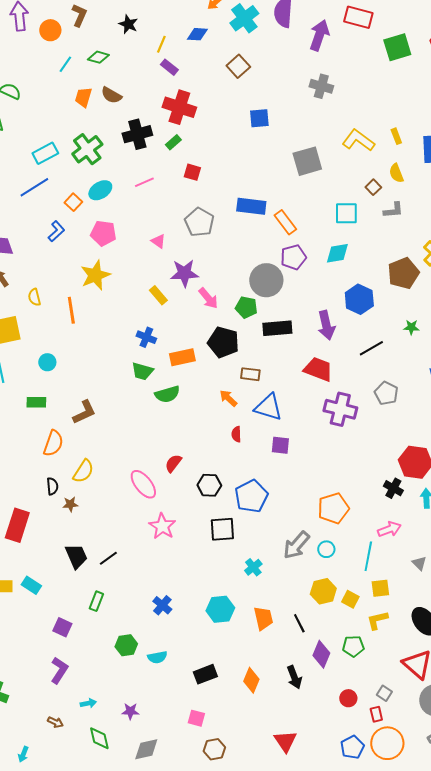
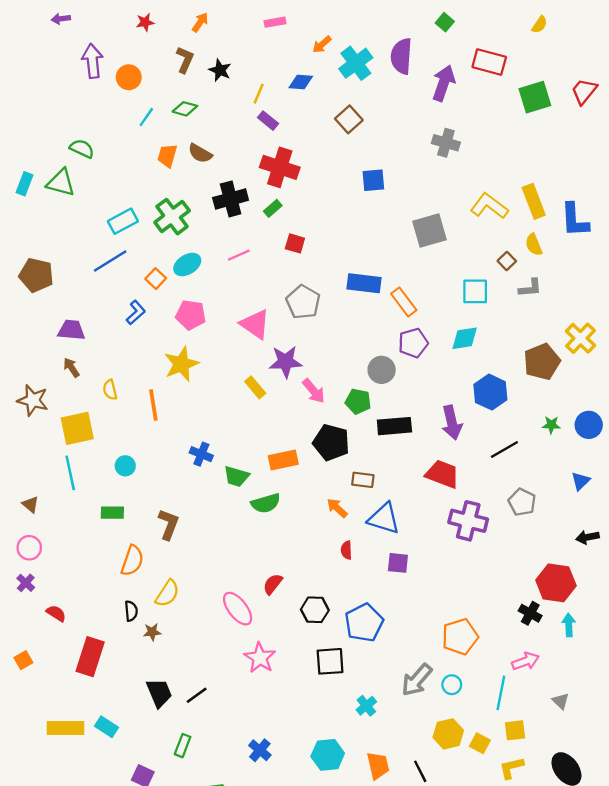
brown L-shape: (79, 15) -> (185, 60), moved
yellow rectangle: (396, 136) -> (534, 201), size x1.8
pink triangle: (158, 241) -> (255, 324), size x1.8
gray circle: (266, 280) -> (382, 370), size x0.7
blue cross: (146, 337) -> (201, 454), moved
brown L-shape: (84, 412) -> (169, 524), turned -44

